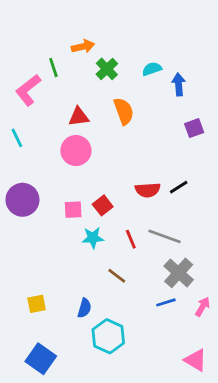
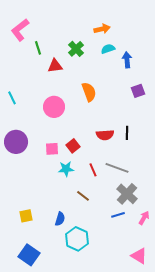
orange arrow: (83, 46) -> (102, 29), moved
pink L-shape: (28, 90) -> (20, 30), moved
orange semicircle: (124, 111) -> (89, 92), moved
red triangle: (79, 117) -> (55, 66), moved
black line: (179, 187) -> (127, 133), turned -56

